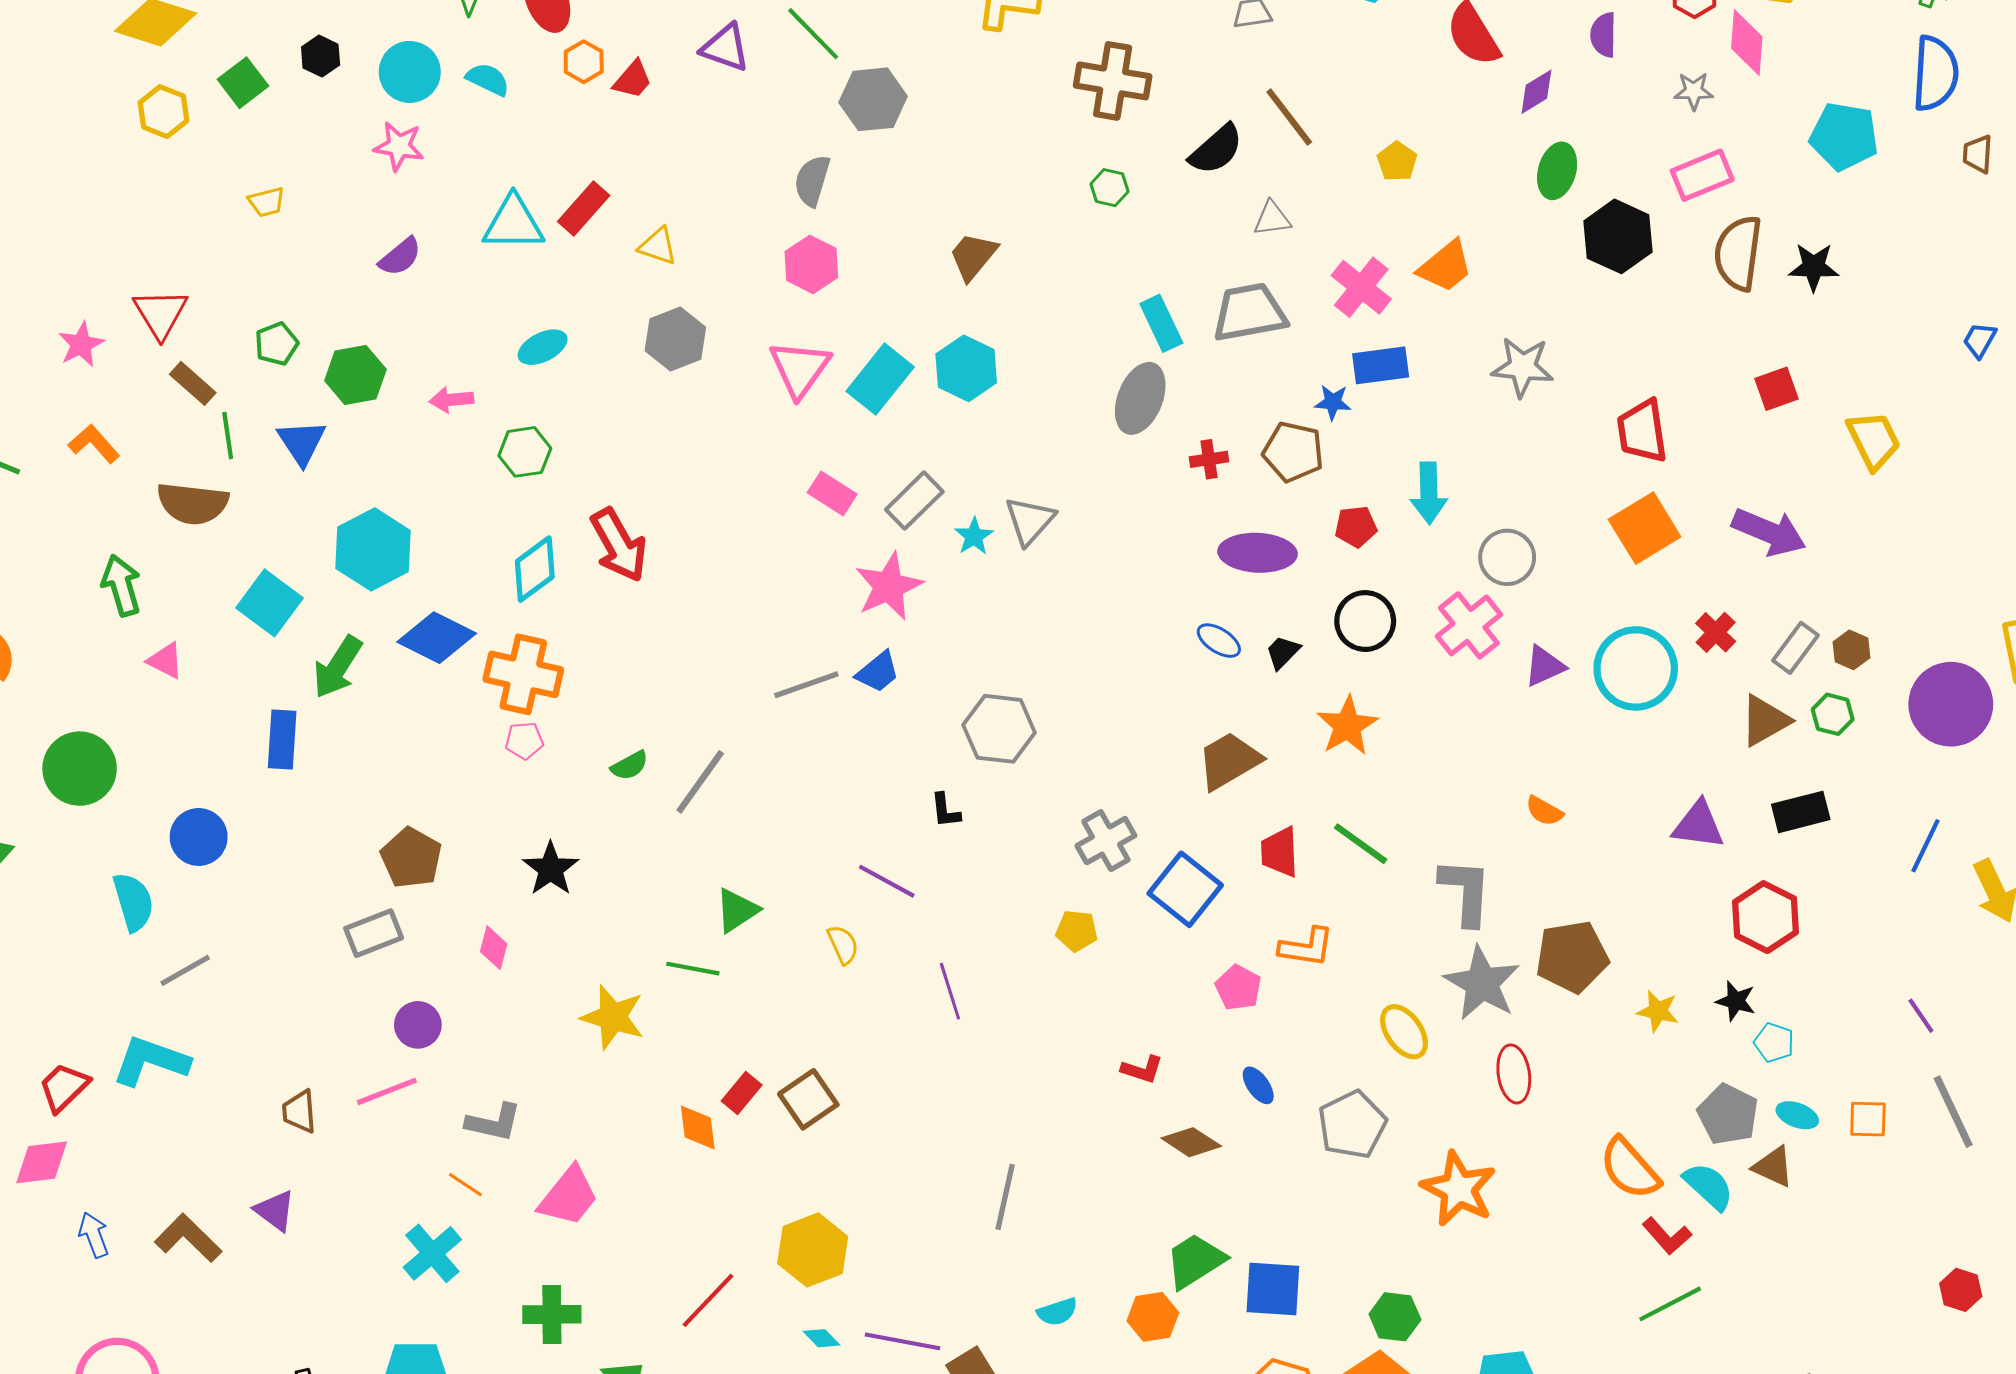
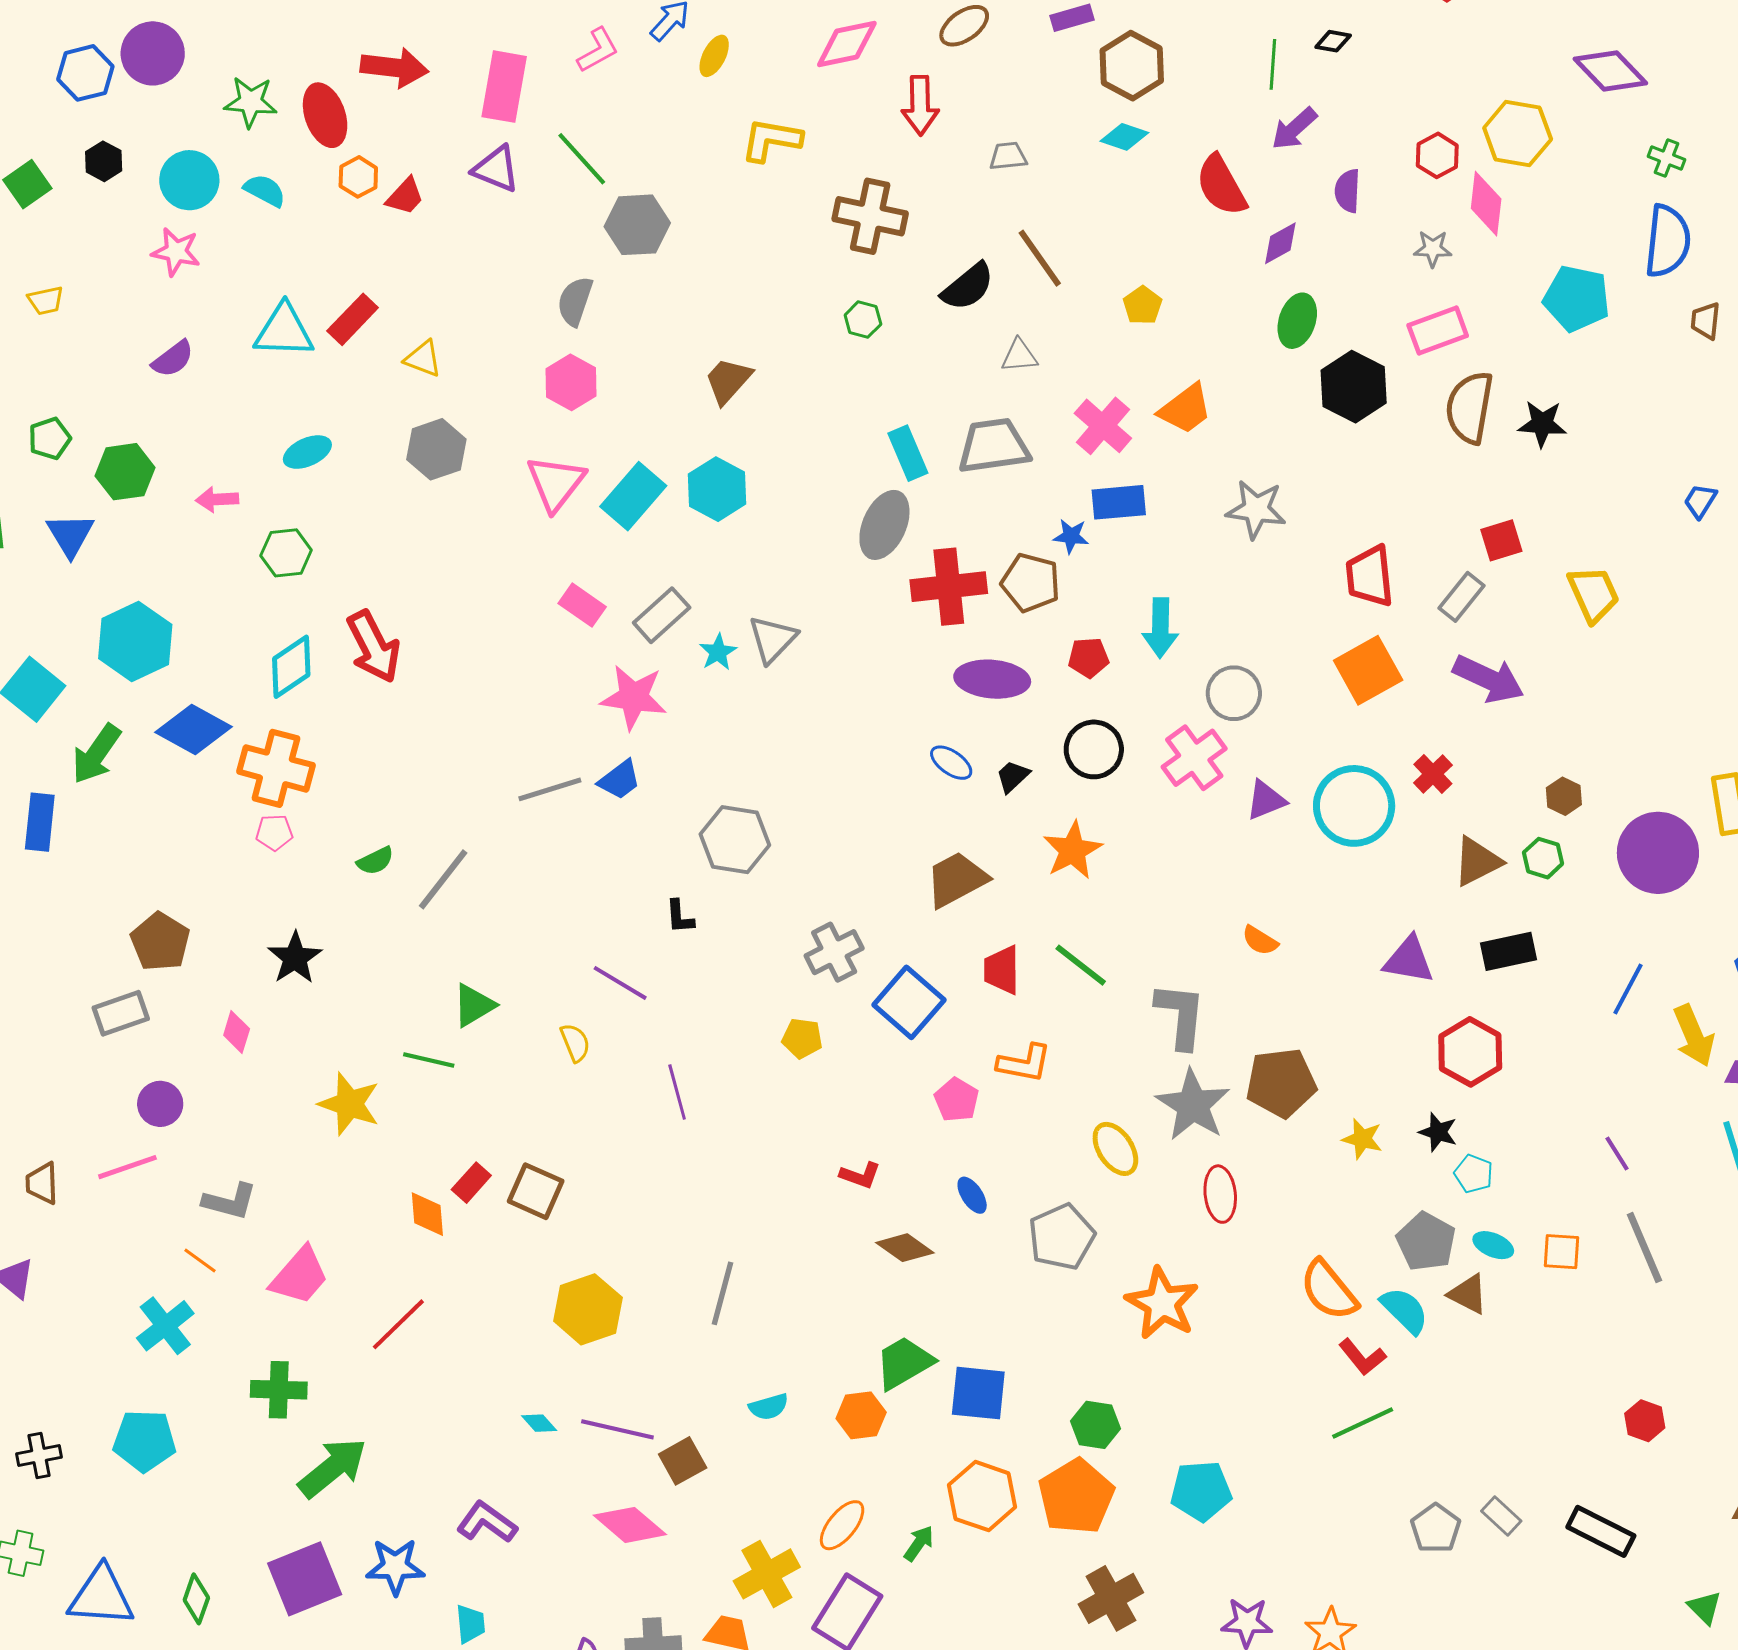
red cross: (1209, 459) -> (949, 587), size x2.0
pink star: (889, 586) -> (634, 697), turned 30
gray rectangle: (1795, 648) -> (1461, 597), moved
brown square: (808, 1099) -> (536, 1191), turned -34
yellow hexagon: (813, 1250) -> (588, 1309), moved
red line: (708, 1300) -> (398, 1324), moved

